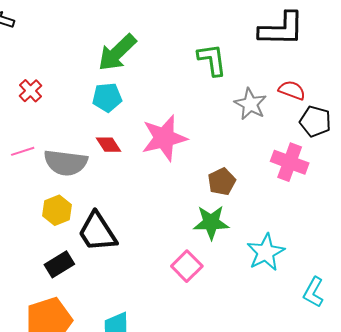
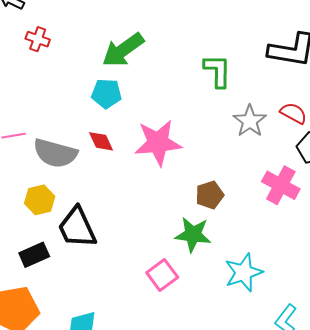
red cross: (31, 91) -> (38, 39), moved, turned -35

